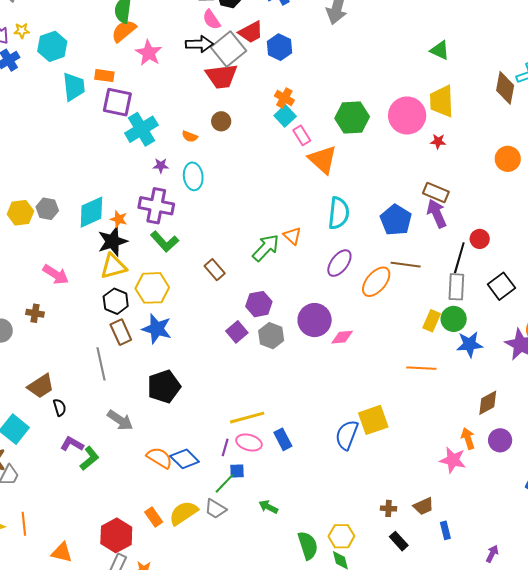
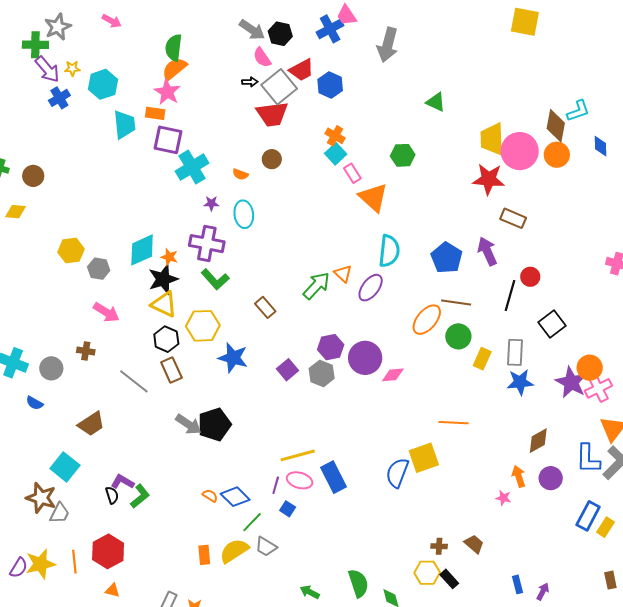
black arrow: (199, 44) -> (250, 82), size x0.6
green triangle: (440, 50) -> (436, 102), moved
pink star: (149, 53) -> (167, 92), moved
pink circle: (407, 115) -> (520, 151), moved
green hexagon: (352, 118) -> (403, 155), size x0.7
red star: (438, 141) -> (489, 179), size x2.0
orange circle: (508, 159) -> (557, 155), moved
brown rectangle: (436, 192) -> (513, 218), moved
gray hexagon: (47, 209) -> (99, 269), moved
purple ellipse: (339, 263) -> (371, 288), moved
yellow triangle: (113, 266) -> (164, 304), turned 40
gray rectangle: (456, 287) -> (515, 352), moved
purple hexagon: (259, 304) -> (331, 347), moved
green circle: (454, 319) -> (458, 336), moved
blue star: (157, 329) -> (233, 358), moved
gray line: (101, 364) -> (134, 381), moved, turned -40
orange line: (421, 368) -> (454, 423), moved
black semicircle: (60, 407) -> (112, 495), moved
gray arrow: (120, 420) -> (188, 424), moved
blue rectangle: (283, 439) -> (333, 477), size x1.4
orange semicircle: (159, 458) -> (210, 496), size x0.6
pink star: (453, 460) -> (503, 498), size x0.6
blue square: (237, 471) -> (288, 509), turned 35
green line: (224, 483) -> (252, 522), moved
brown trapezoid: (423, 506) -> (474, 544), turned -115
green arrow: (268, 507) -> (310, 592), moved
orange rectangle: (154, 517) -> (204, 555), turned 30
blue rectangle: (445, 530) -> (518, 584), moved
red hexagon: (116, 535) -> (108, 551), moved
yellow hexagon: (341, 536) -> (427, 573), moved
orange triangle: (62, 552) -> (112, 590), size x0.7

